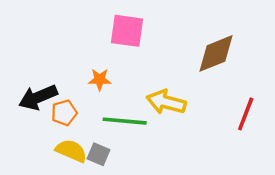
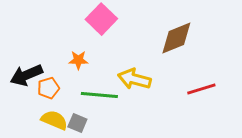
pink square: (127, 31) -> (101, 19), turned 36
red line: (246, 114) -> (201, 89), turned 52

